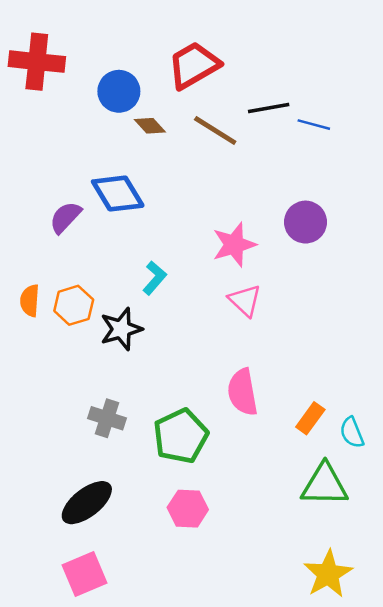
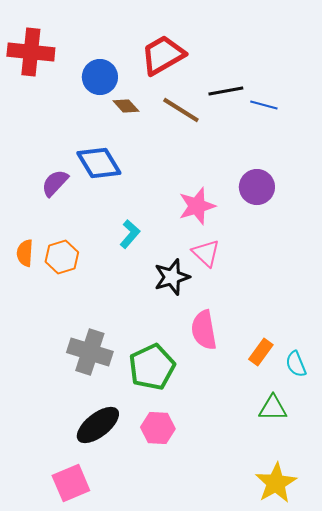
black star: (121, 329) -> (172, 277), moved
gray cross: (107, 418) -> (90, 352), size x1.4
green triangle: (325, 485) -> (273, 408), size x0.7
black ellipse: (87, 503) -> (98, 425), moved

